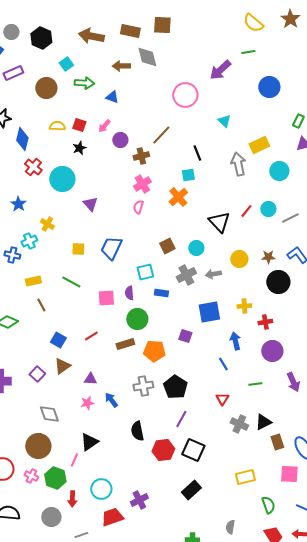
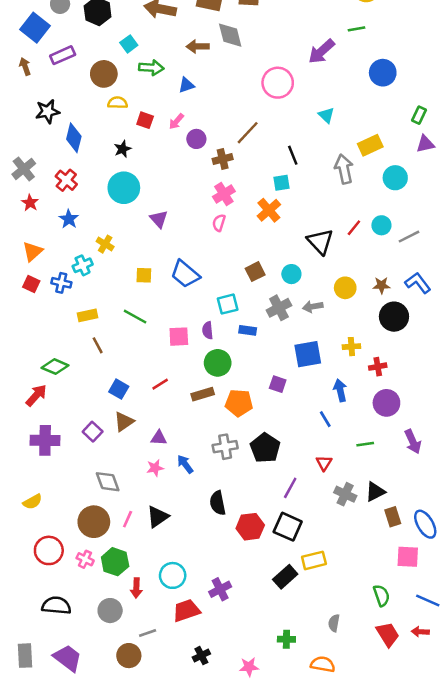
blue triangle: (112, 97) -> (186, 85), turned -40
yellow semicircle: (57, 126) -> (118, 103), moved
black star: (79, 148) -> (123, 149), moved
red cross: (33, 167) -> (66, 180), moved
blue trapezoid: (111, 248) -> (185, 274), turned -75
purple line: (181, 419) -> (290, 488), moved
pink line: (74, 460) -> (128, 519), moved
yellow rectangle: (245, 477) -> (314, 560), moved

